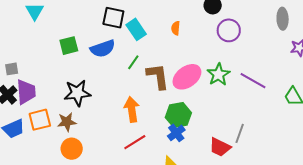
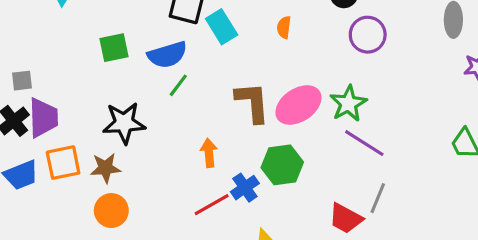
green line: (133, 62) -> (178, 85), moved
purple line: (253, 81) -> (364, 143), moved
orange arrow: (132, 109) -> (209, 153), size x0.7
blue cross: (176, 133) -> (245, 188), moved

